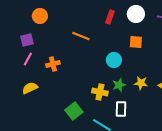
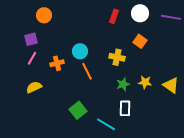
orange line: (81, 36) -> (87, 71), moved, turned 42
orange square: (136, 42) -> (140, 41), turned 32
cyan circle: (114, 60) -> (80, 51), moved
yellow cross: (100, 92) -> (117, 57), moved

